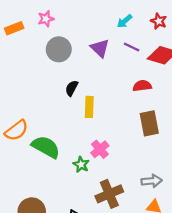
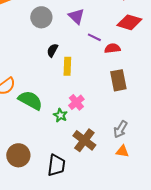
purple line: (132, 47) -> (94, 37), moved
gray arrow: (152, 181) -> (120, 129), turned 126
brown cross: (109, 194) -> (84, 140), turned -30

